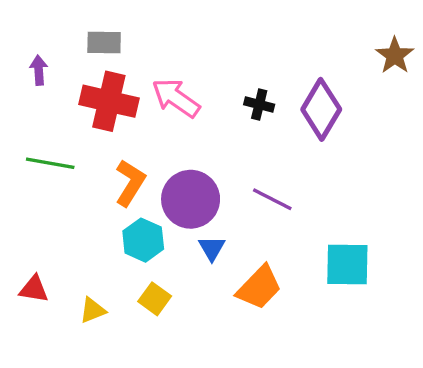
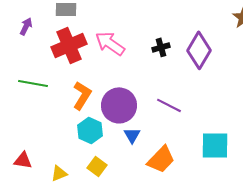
purple arrow: (39, 70) -> (26, 26), turned 30
red cross: (109, 101) -> (69, 45), turned -36
black cross: (259, 104) -> (161, 47), turned -30

